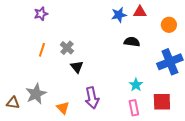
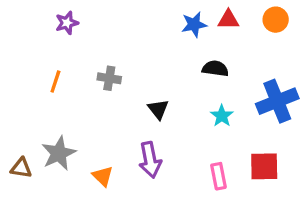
orange circle: (169, 25) -> (276, 20), moved
gray cross: (67, 48) -> (109, 78), turned -32
orange line: (42, 50) -> (55, 82), moved
black triangle: (77, 67) -> (158, 109), moved
cyan star: (136, 85) -> (222, 116), moved

